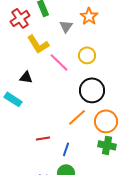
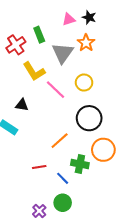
gray triangle: (66, 26) -> (63, 53), size x1.6
orange line: (77, 117) -> (60, 141), moved
green cross: (107, 145) -> (80, 164), moved
blue line: (66, 149) -> (63, 178), turned -64

